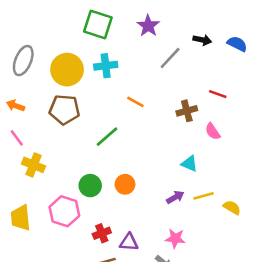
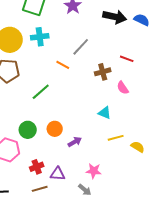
black arrow: (202, 40) -> (115, 17), size x1.6
gray line: (170, 58) -> (81, 47), moved
purple arrow: (175, 197) -> (75, 142), moved

